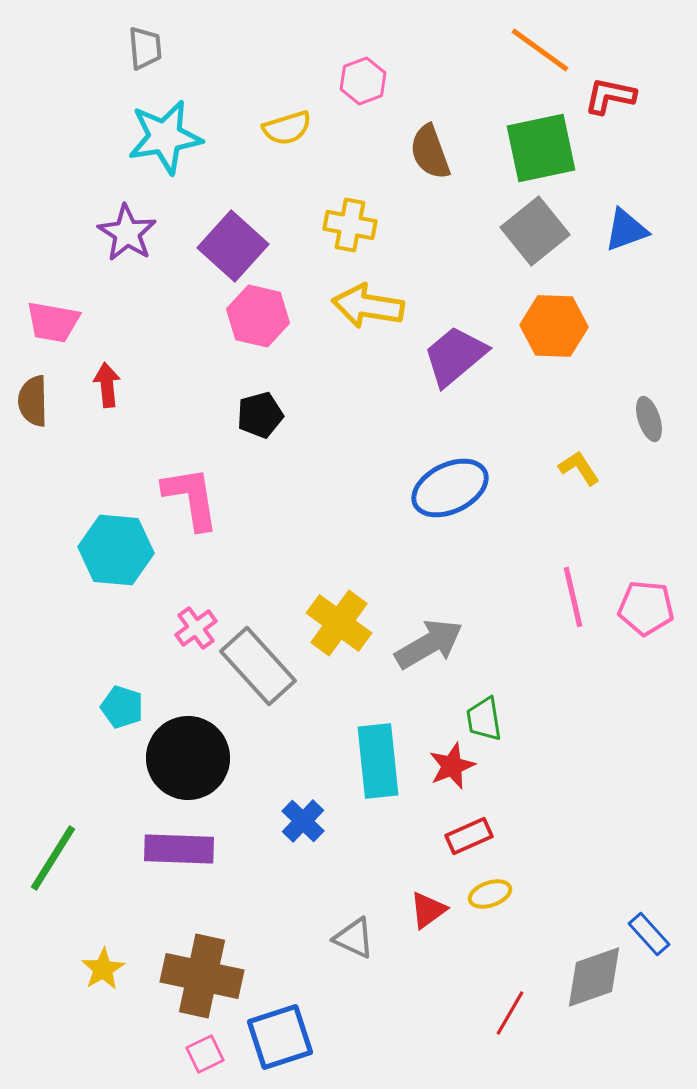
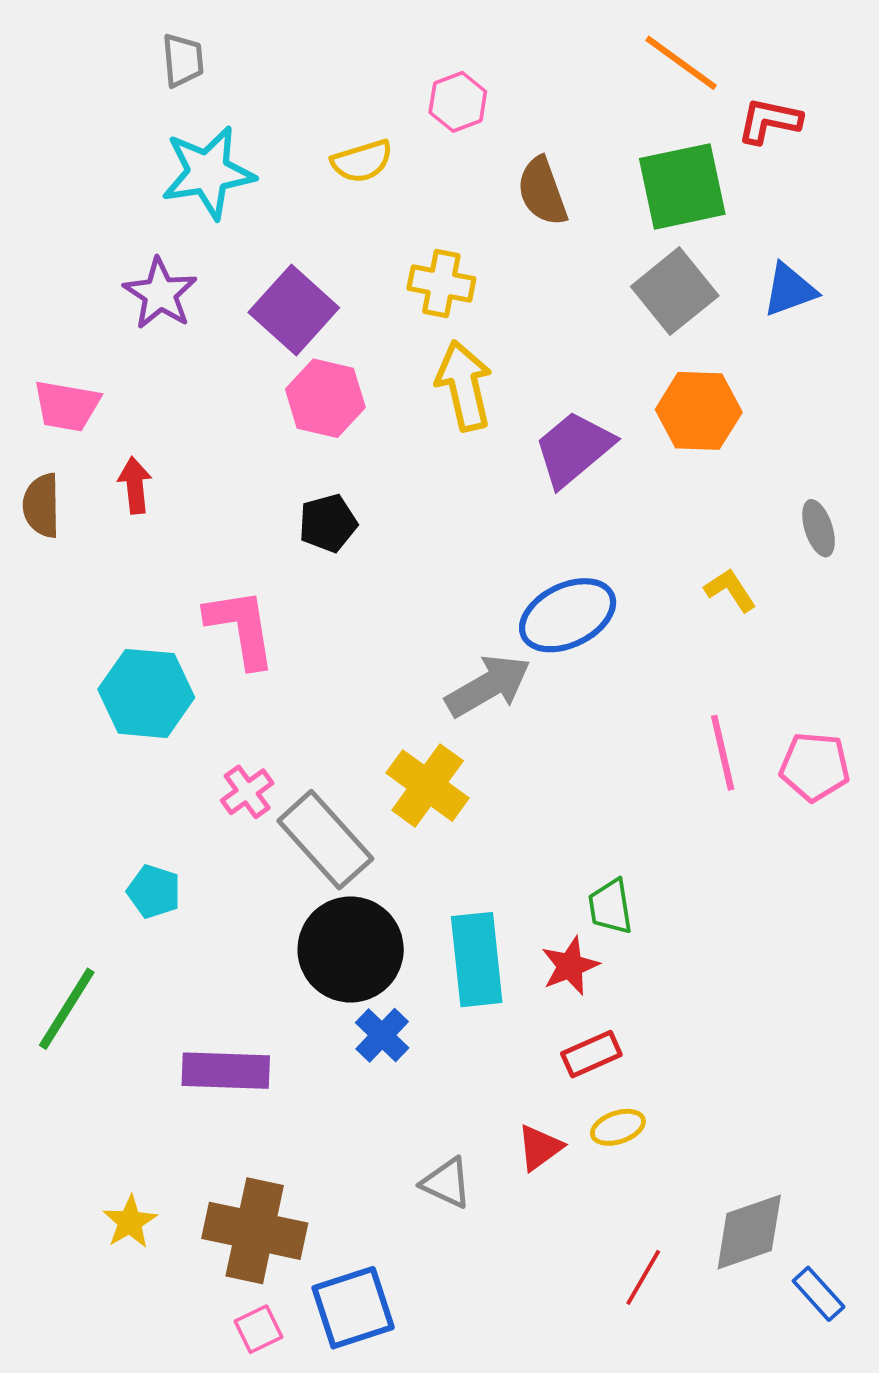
yellow arrow: (368, 306) -> (464, 386), turned 68
gray arrow: (429, 644) -> (488, 686), moved
black circle: (188, 758) -> (351, 949), moved
green line: (53, 858) -> (67, 1009), moved
blue rectangle: (649, 934) -> (819, 1294), moved

